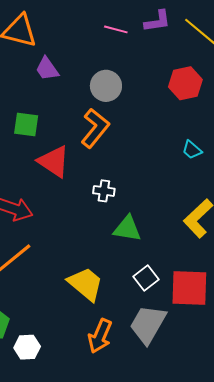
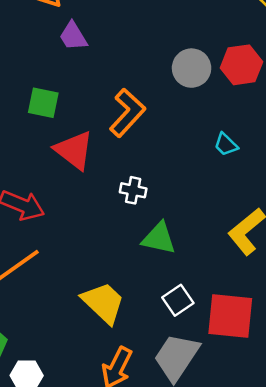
gray circle: (106, 86) -> (192, 68), moved
cyan trapezoid: (192, 150) -> (226, 144), moved

